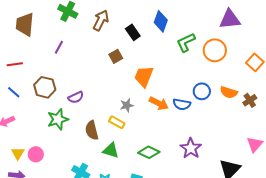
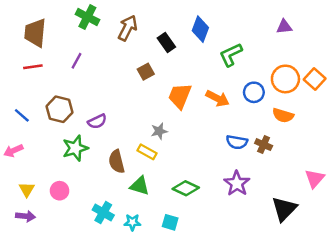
purple triangle: (230, 19) -> (284, 27), size x0.6
orange circle: (215, 50) -> (285, 79), moved
red line: (15, 64) -> (33, 67), moved
blue circle: (202, 91) -> (254, 92), moved
brown cross: (250, 100) -> (264, 145), moved, turned -32
orange arrow: (159, 103) -> (217, 98), moved
blue semicircle: (182, 104) -> (237, 142), moved
pink circle: (36, 154) -> (60, 191), moved

